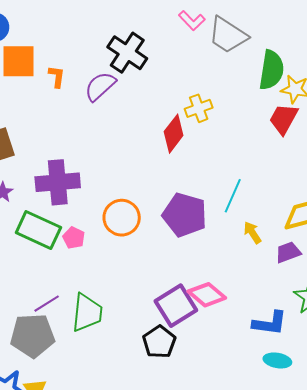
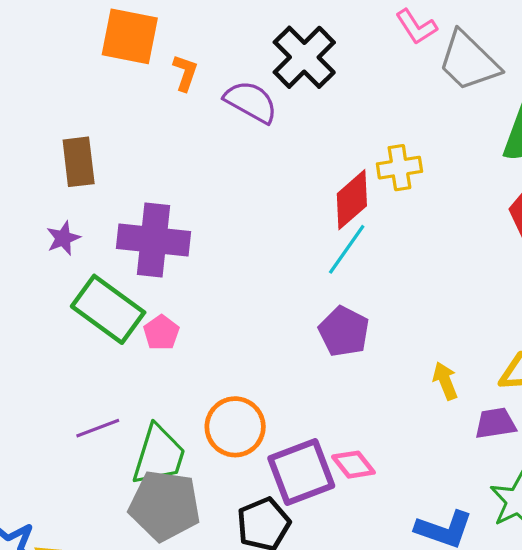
purple semicircle: (100, 86) -> (251, 102), turned 60
cyan line: (233, 196) -> (347, 249), moved
purple pentagon: (185, 215) -> (344, 331), size x0.7
orange circle: (122, 218) -> (235, 427), moved
pink diamond: (207, 295) -> (353, 465), size x0.7
gray pentagon: (32, 336) -> (165, 506), moved

